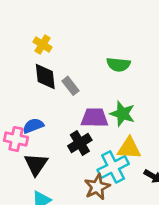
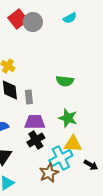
gray rectangle: (71, 86) -> (29, 97), turned 32
purple trapezoid: (94, 118) -> (35, 122), moved

